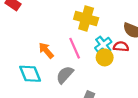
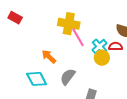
yellow cross: (86, 19) -> (69, 24), moved
pink line: (75, 48) -> (78, 37), moved

